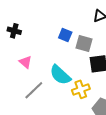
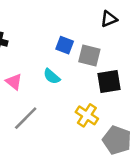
cyan semicircle: (60, 75) -> (52, 76), moved, size x0.6
yellow cross: (81, 89) -> (87, 115), turned -36

